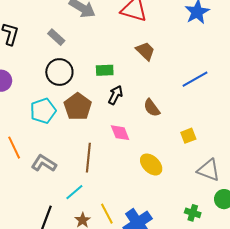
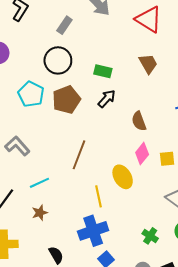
gray rectangle: (56, 37) -> (64, 25), turned 66
cyan pentagon: (43, 111) -> (31, 94), turned 30
pink diamond: (120, 133) -> (142, 154), moved, turned 45
brown line: (88, 158) -> (79, 155), moved
yellow line: (107, 214) -> (98, 196), moved

